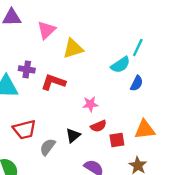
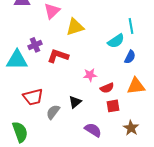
cyan line: (138, 47) -> (131, 26), turned -35
purple cross: (27, 69) -> (35, 45), turned -32
red semicircle: (98, 126) -> (107, 88), moved
orange triangle: (145, 130) -> (136, 86), moved

